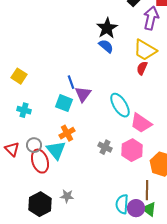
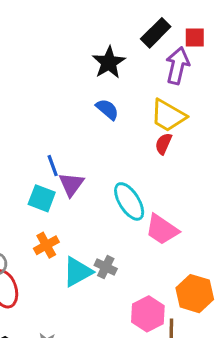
black star: (107, 28) -> (109, 62), moved
cyan triangle: (56, 150) -> (78, 272), moved, turned 40
pink hexagon: (132, 150) -> (148, 314), moved

